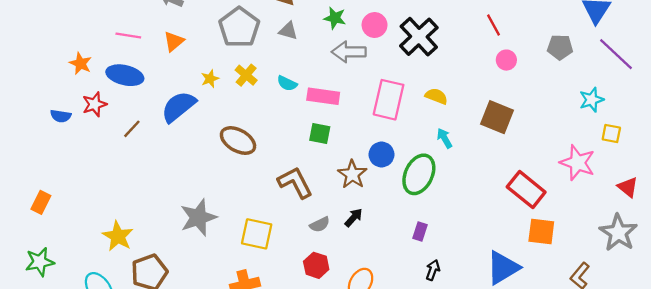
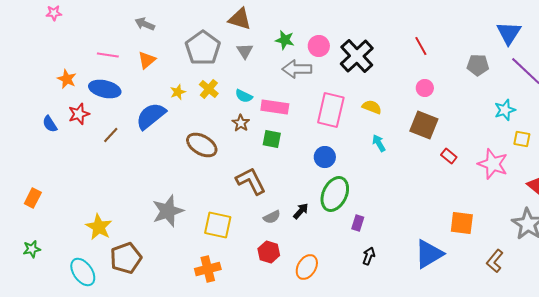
gray triangle: (288, 31) -> (245, 51), turned 42
pink circle: (506, 60) -> (425, 88), moved
blue semicircle: (61, 116) -> (50, 124), turned 48
brown star: (352, 174) -> (241, 123), moved, size x0.7
green ellipse: (419, 174) -> (335, 194), moved
red rectangle: (526, 190) -> (449, 156), moved, size x0.5
green star: (40, 262) -> (32, 249), size x0.7

